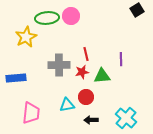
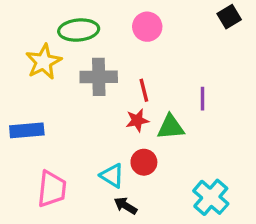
pink circle: (71, 16) -> (147, 27), moved
gray cross: (59, 65) -> (99, 77), moved
cyan triangle: (67, 105) -> (112, 176), turned 42
black arrow: (91, 120) -> (125, 206), moved, turned 32

